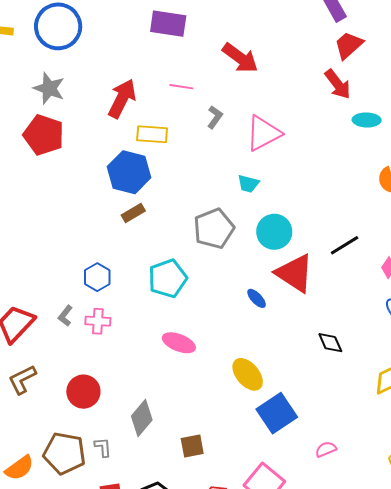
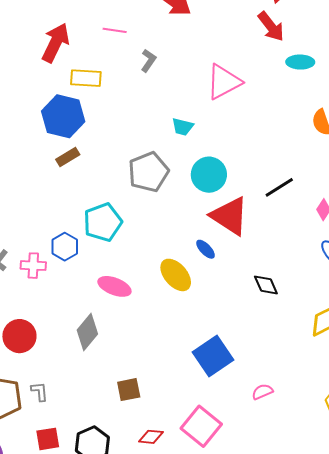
pink triangle: (263, 133) -> (224, 82), moved
blue hexagon: (97, 277) -> (65, 247), moved
blue ellipse: (257, 298) -> (206, 249), moved
yellow ellipse: (248, 374) -> (176, 275), moved
gray diamond: (142, 418) -> (87, 332), moved

